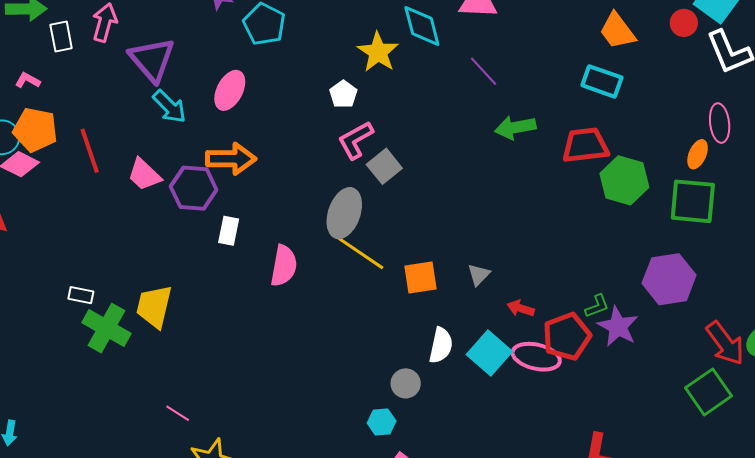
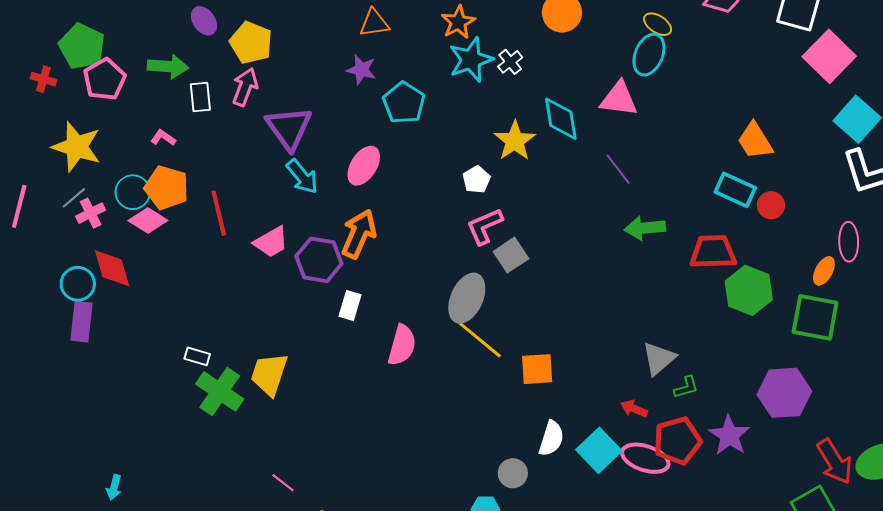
red circle: (684, 23) -> (771, 205), moved
orange arrow: (231, 159) -> (359, 234), turned -72
pink trapezoid: (144, 175) -> (271, 242), turned -78
gray triangle: (479, 275) -> (659, 358), moved, size x1.5
green L-shape: (597, 306) -> (686, 387), moved

